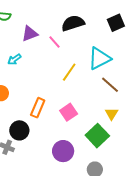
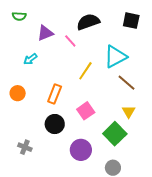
black square: (116, 23) -> (131, 21), turned 36
orange rectangle: (38, 108) -> (55, 94), moved
black circle: (19, 130) -> (55, 124), moved

